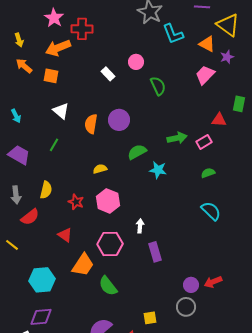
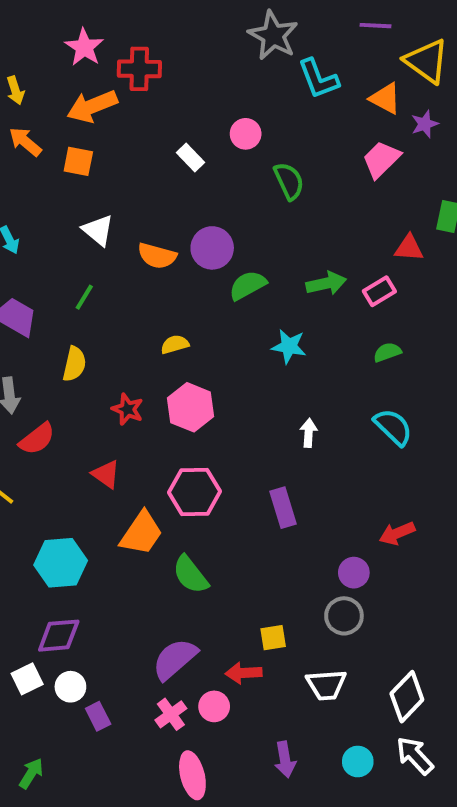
orange semicircle: (91, 124) -> (157, 256), turned -84
green semicircle: (137, 152) -> (248, 285), moved
yellow semicircle: (46, 190) -> (74, 364), moved
white arrow: (140, 226) -> (309, 433), moved
red arrow: (213, 282) -> (397, 533), moved

